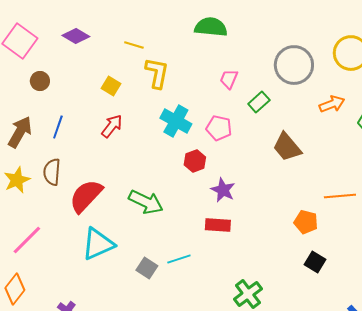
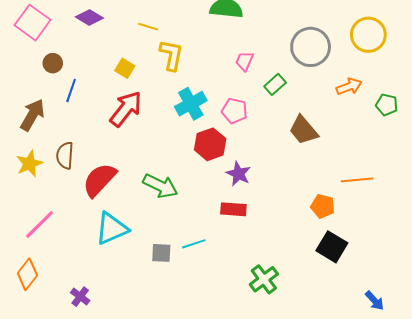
cyan cross: (176, 121) -> (191, 104), turned 32
red arrow: (112, 126) -> (126, 109), size x1.5
blue line: (58, 127) -> (71, 91), moved
red hexagon: (195, 161) -> (210, 144), size x1.4
black square: (315, 262) -> (332, 247), size x1.4
gray square: (147, 268) -> (161, 253), turned -30

